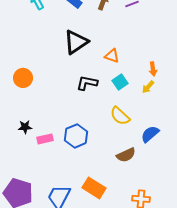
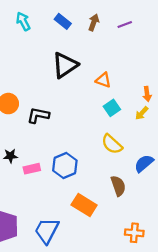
black L-shape: (87, 83) -> (38, 115), moved
brown semicircle: (126, 155) -> (118, 186), turned -84
orange rectangle: (94, 188) -> (84, 205), moved

